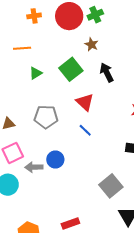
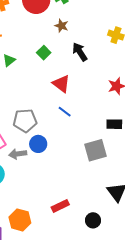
green square: (71, 69) -> (44, 53), size x0.6
gray pentagon: (46, 117) -> (25, 121), moved
gray square: (111, 186) -> (96, 150), moved, turned 30

